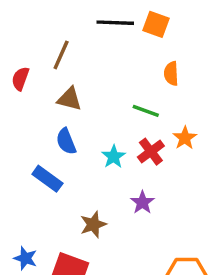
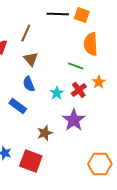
orange semicircle: (171, 74) -> (91, 44), size x1.6
brown triangle: (70, 99) -> (31, 59), turned 35
purple star: (142, 202) -> (74, 120), size x1.6

